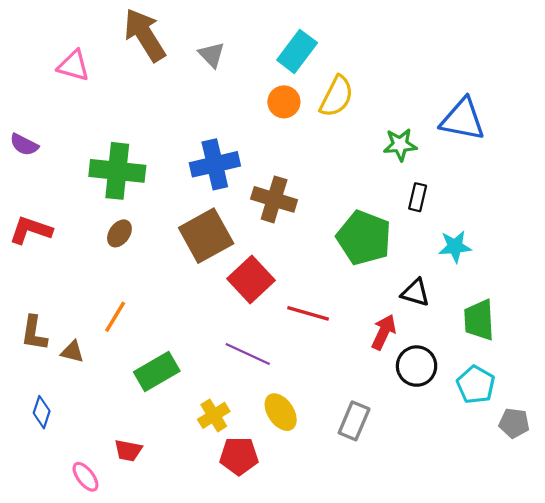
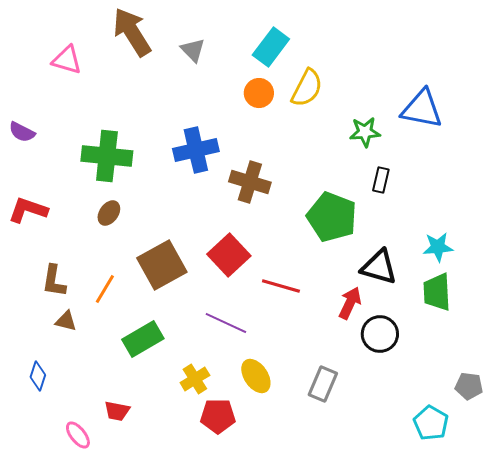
brown square: (206, 236) -> (162, 265), moved
cyan star: (455, 247) -> (438, 247), moved
black triangle: (415, 293) -> (379, 267), size x1.4
brown L-shape: (34, 333) -> (54, 281), moved
cyan pentagon: (476, 385) -> (431, 423), moved

